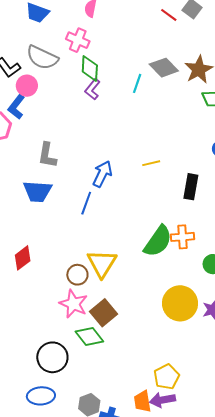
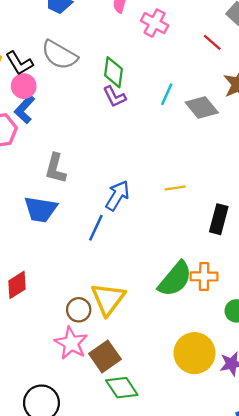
red line: (169, 15) -> (212, 42), moved
pink cross: (78, 40) -> (155, 23), moved
gray diamond: (164, 68) -> (202, 107), moved
pink circle: (27, 86) -> (24, 86), moved
purple L-shape: (93, 89) -> (114, 97), turned -70
green diamond: (89, 337) -> (122, 388), moved

